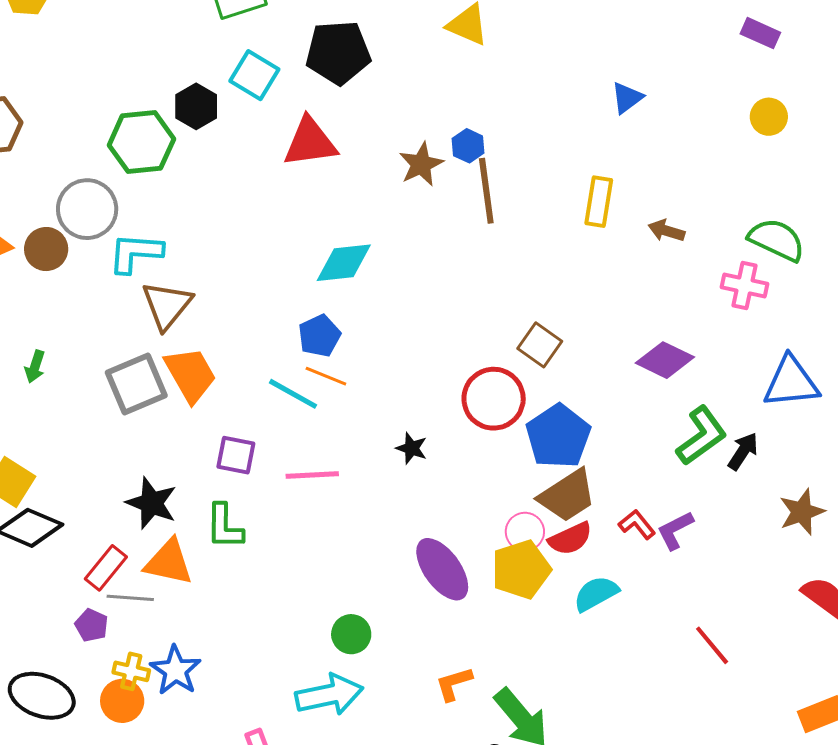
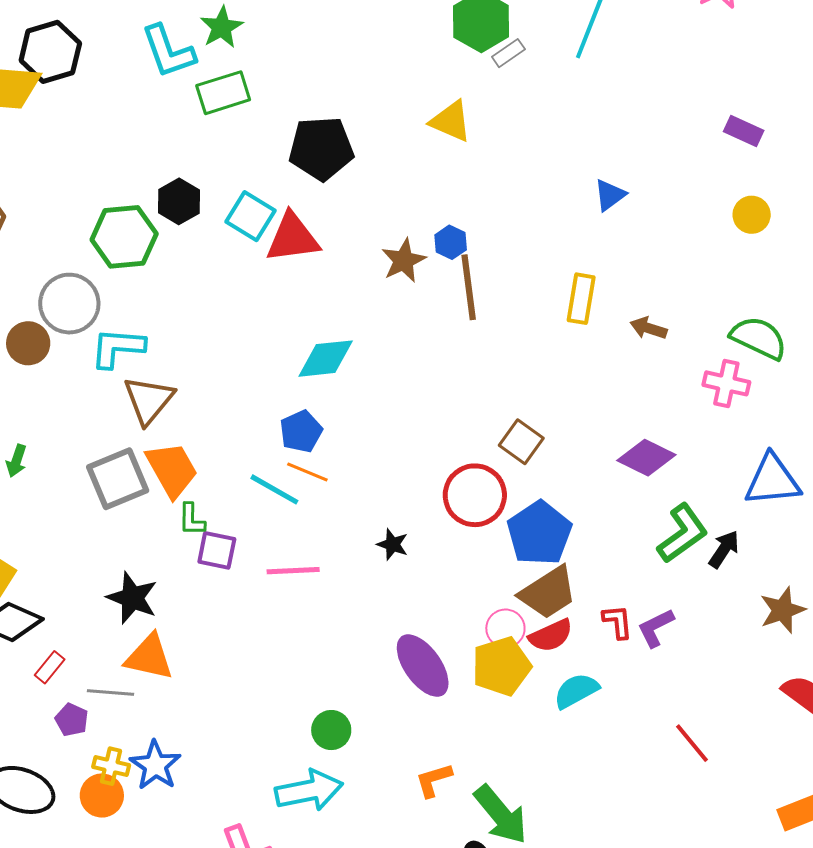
cyan square: (254, 75) -> (250, 216), moved
red L-shape: (637, 524) -> (618, 622), turned 33
green L-shape: (224, 526) -> (192, 519), moved, size x0.7
red rectangle: (106, 568) -> (50, 667), moved, size x0.7

